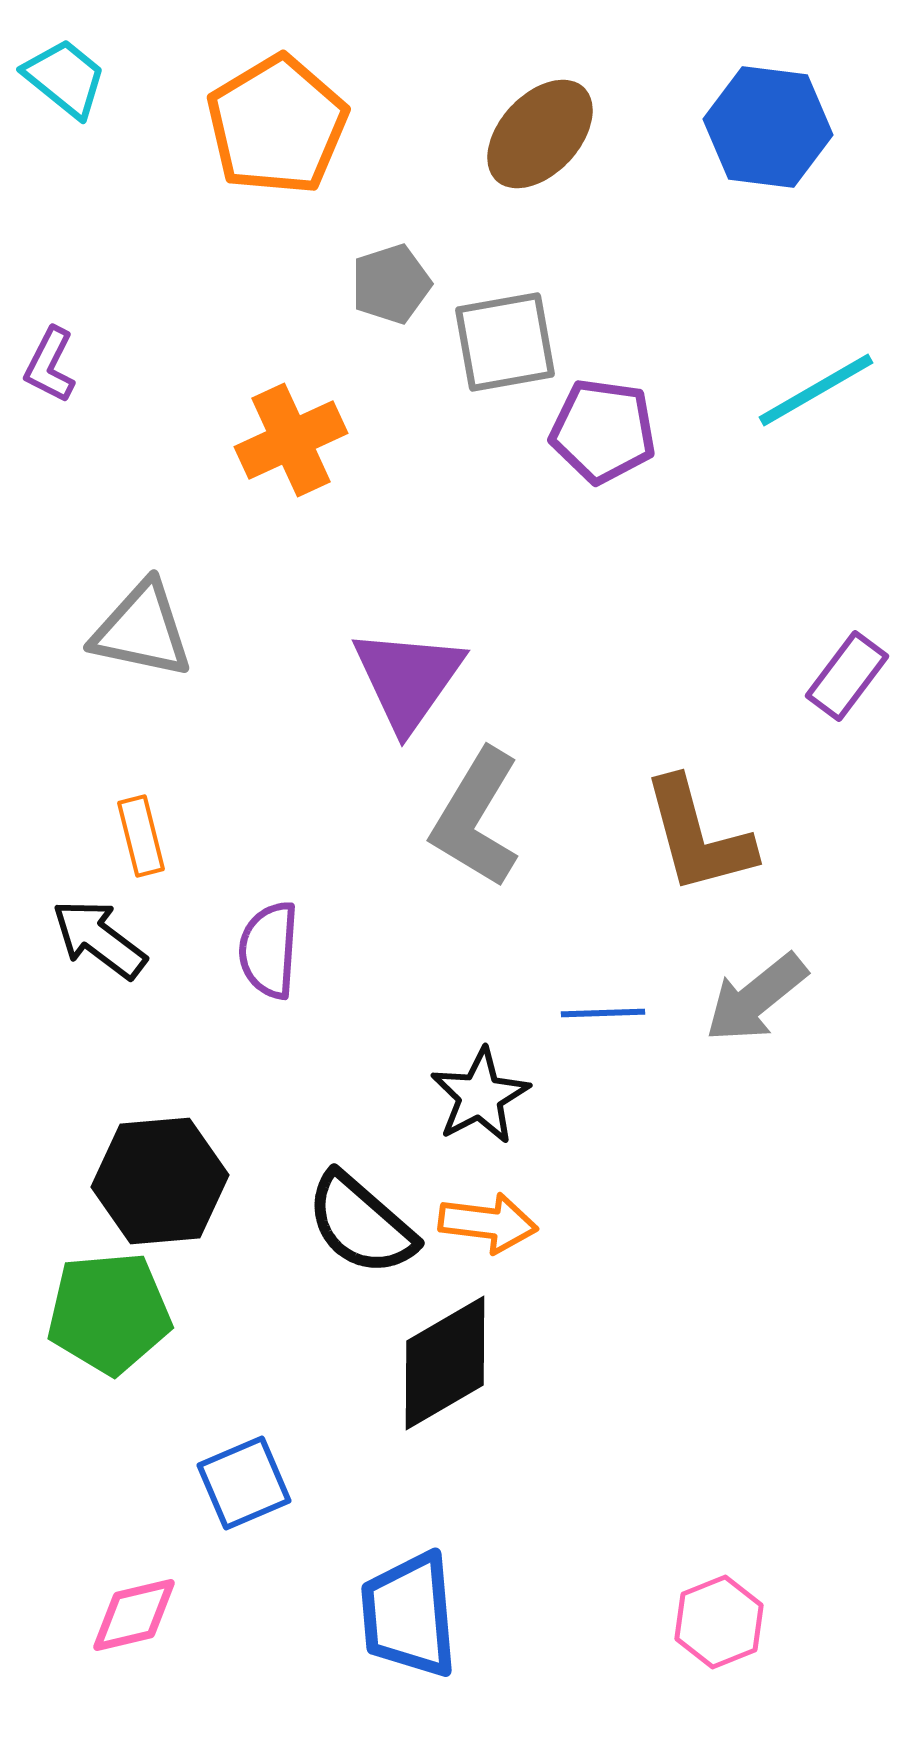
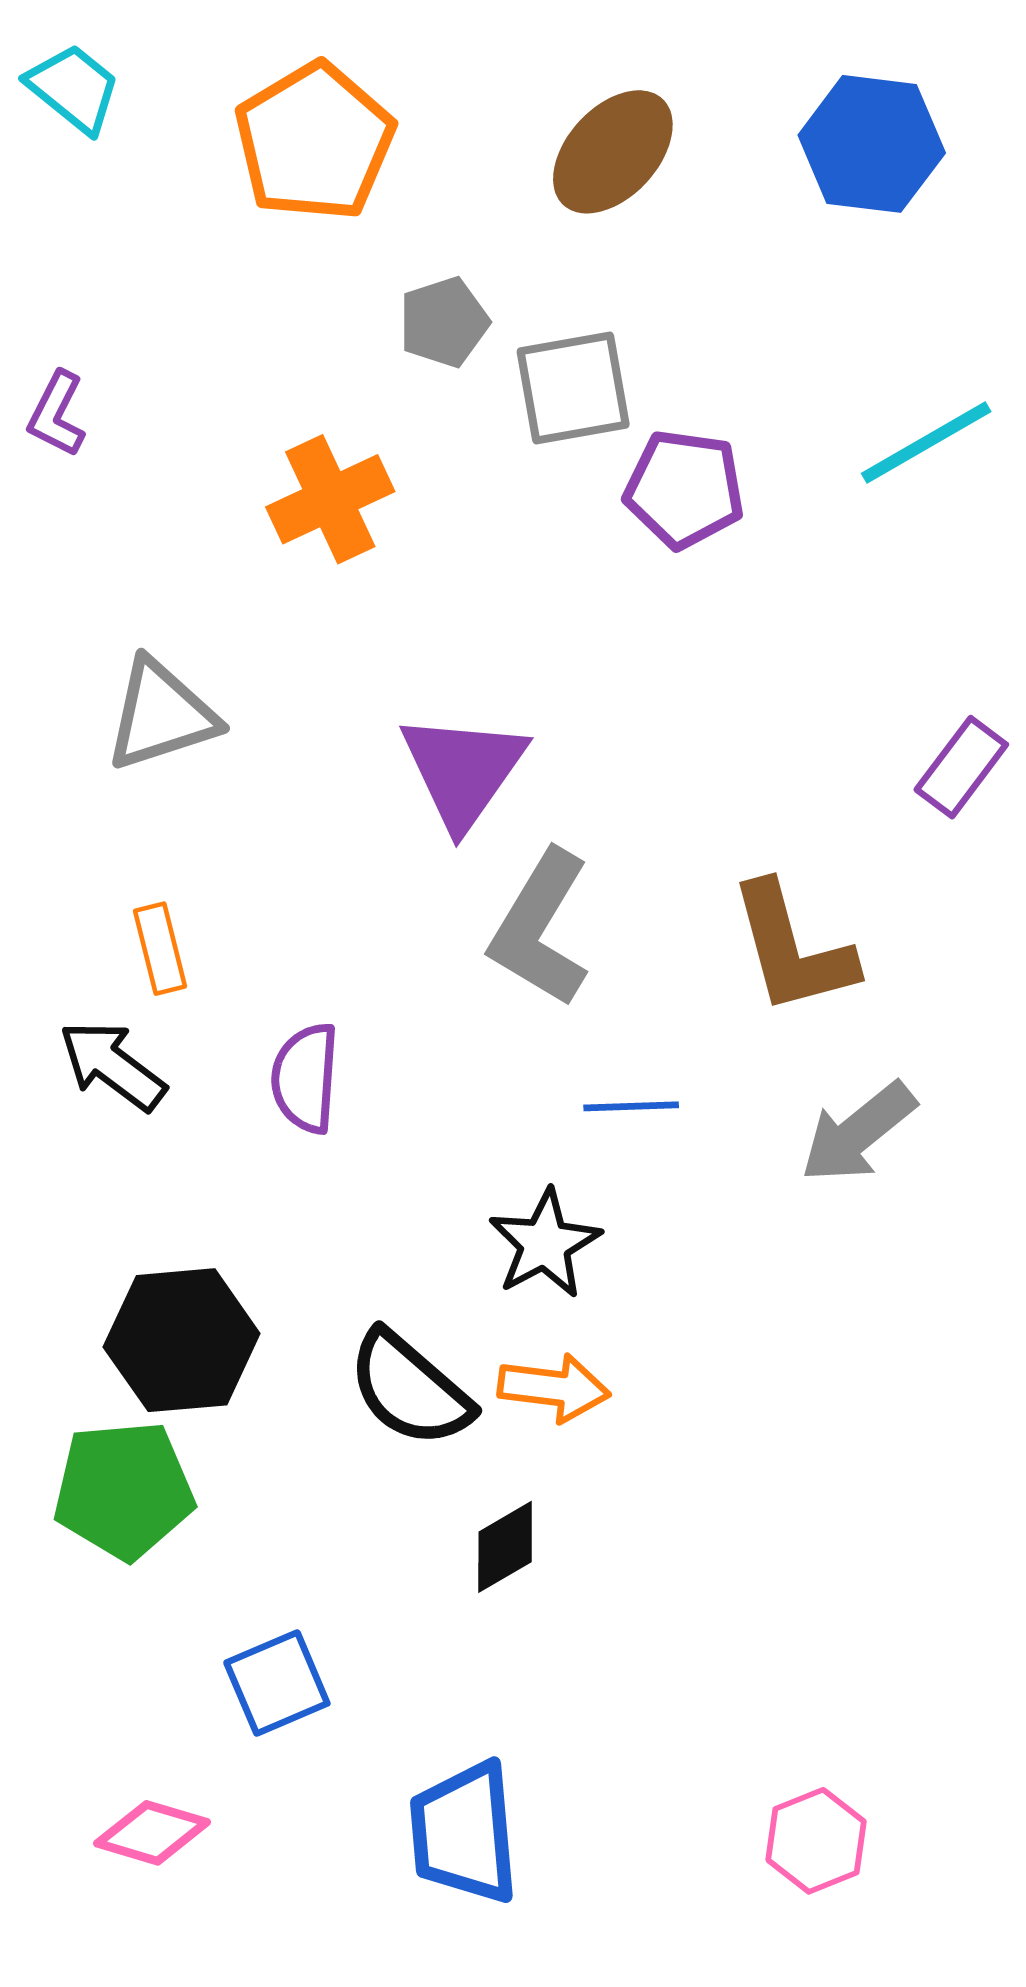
gray triangle: (142, 630) -> (161, 715), turned -30
blue line: (603, 1013) -> (631, 1106), moved
black diamond: (445, 1363) -> (505, 1547), size x0.6
pink diamond: (134, 1615) -> (152, 1833), turned 30

